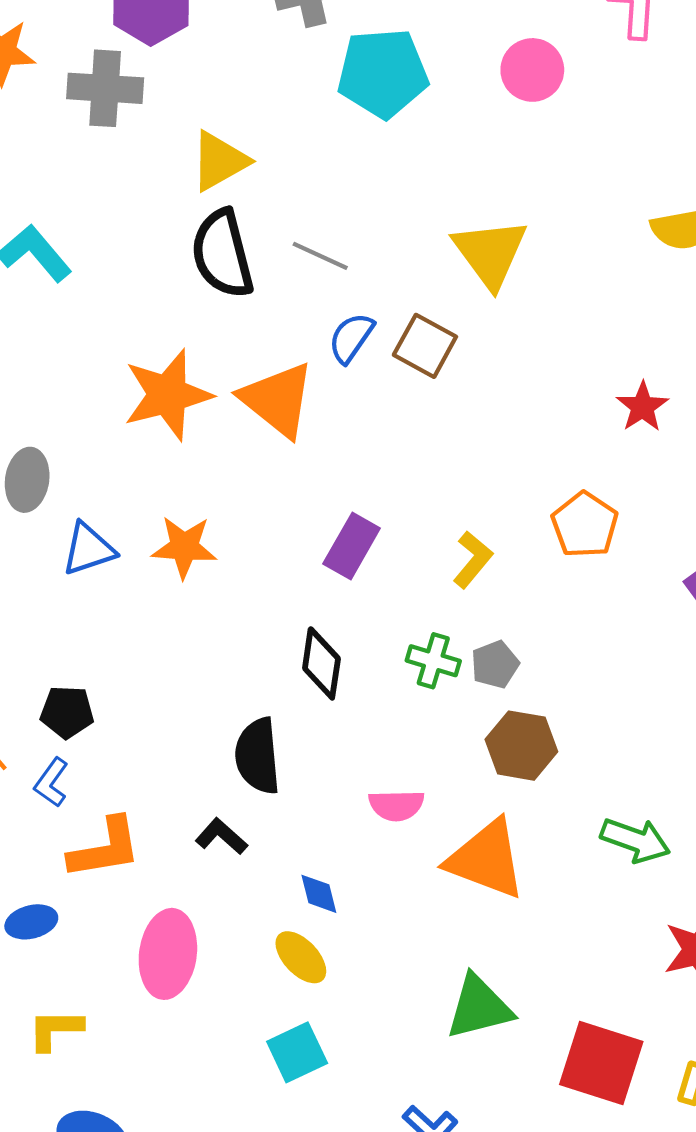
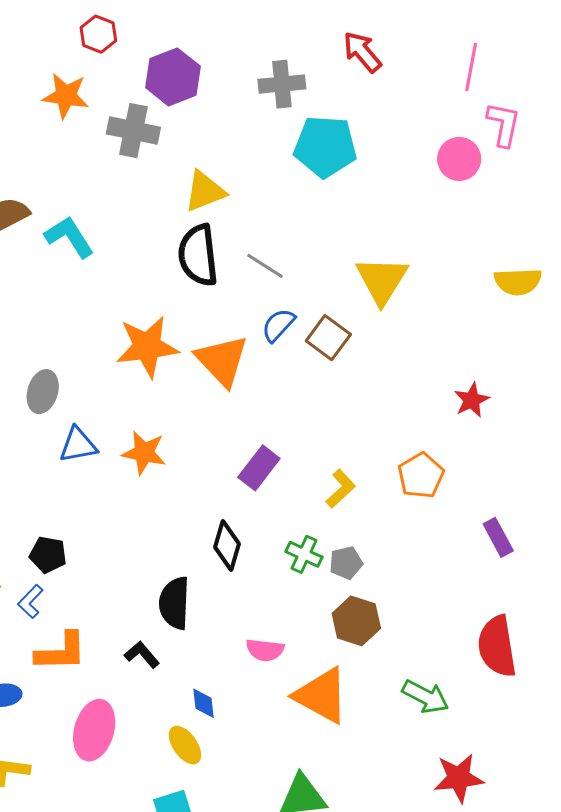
pink circle: (532, 70) -> (459, 159), moved

